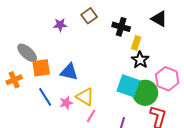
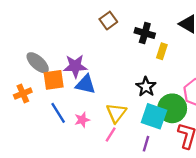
purple star: (60, 25) -> (75, 66), moved, size x1.5
black star: (140, 60) -> (146, 87), moved
cyan square: (128, 86) -> (154, 116), moved
yellow triangle: (85, 97) -> (116, 113), moved, turned 36

